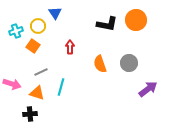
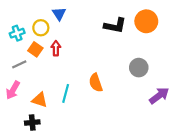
red arrow: (70, 47) -> (56, 48), moved
orange semicircle: (100, 64) -> (96, 83), moved
gray line: (41, 72) -> (19, 64), moved
pink arrow: (12, 84) -> (13, 90), turned 102

